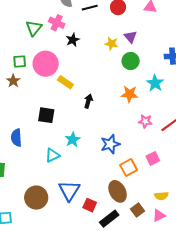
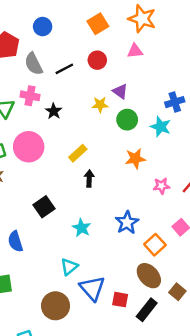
yellow rectangle: (65, 82) -> (78, 153), moved, turned -63
cyan star: (155, 83) -> (161, 127), moved
black square: (46, 115) -> (44, 207), turned -30
cyan triangle: (52, 155) -> (69, 267), moved

